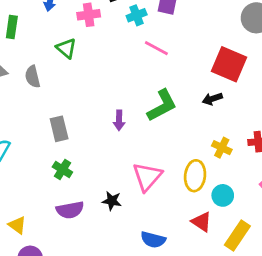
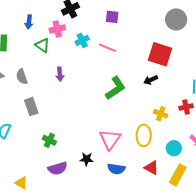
cyan cross: (137, 15) -> (82, 40), moved
green triangle: (66, 48) -> (42, 45), moved
purple arrow: (119, 120) -> (60, 74), moved
gray rectangle: (59, 129) -> (31, 107), moved
cyan circle: (223, 195) -> (174, 148), moved
blue semicircle: (153, 240) -> (116, 169), moved

